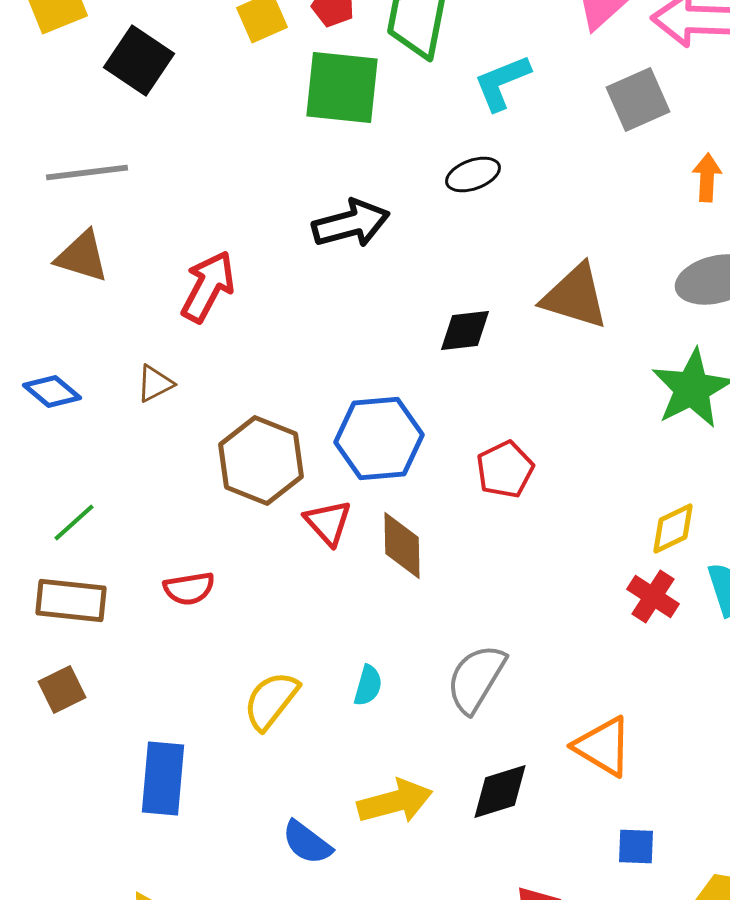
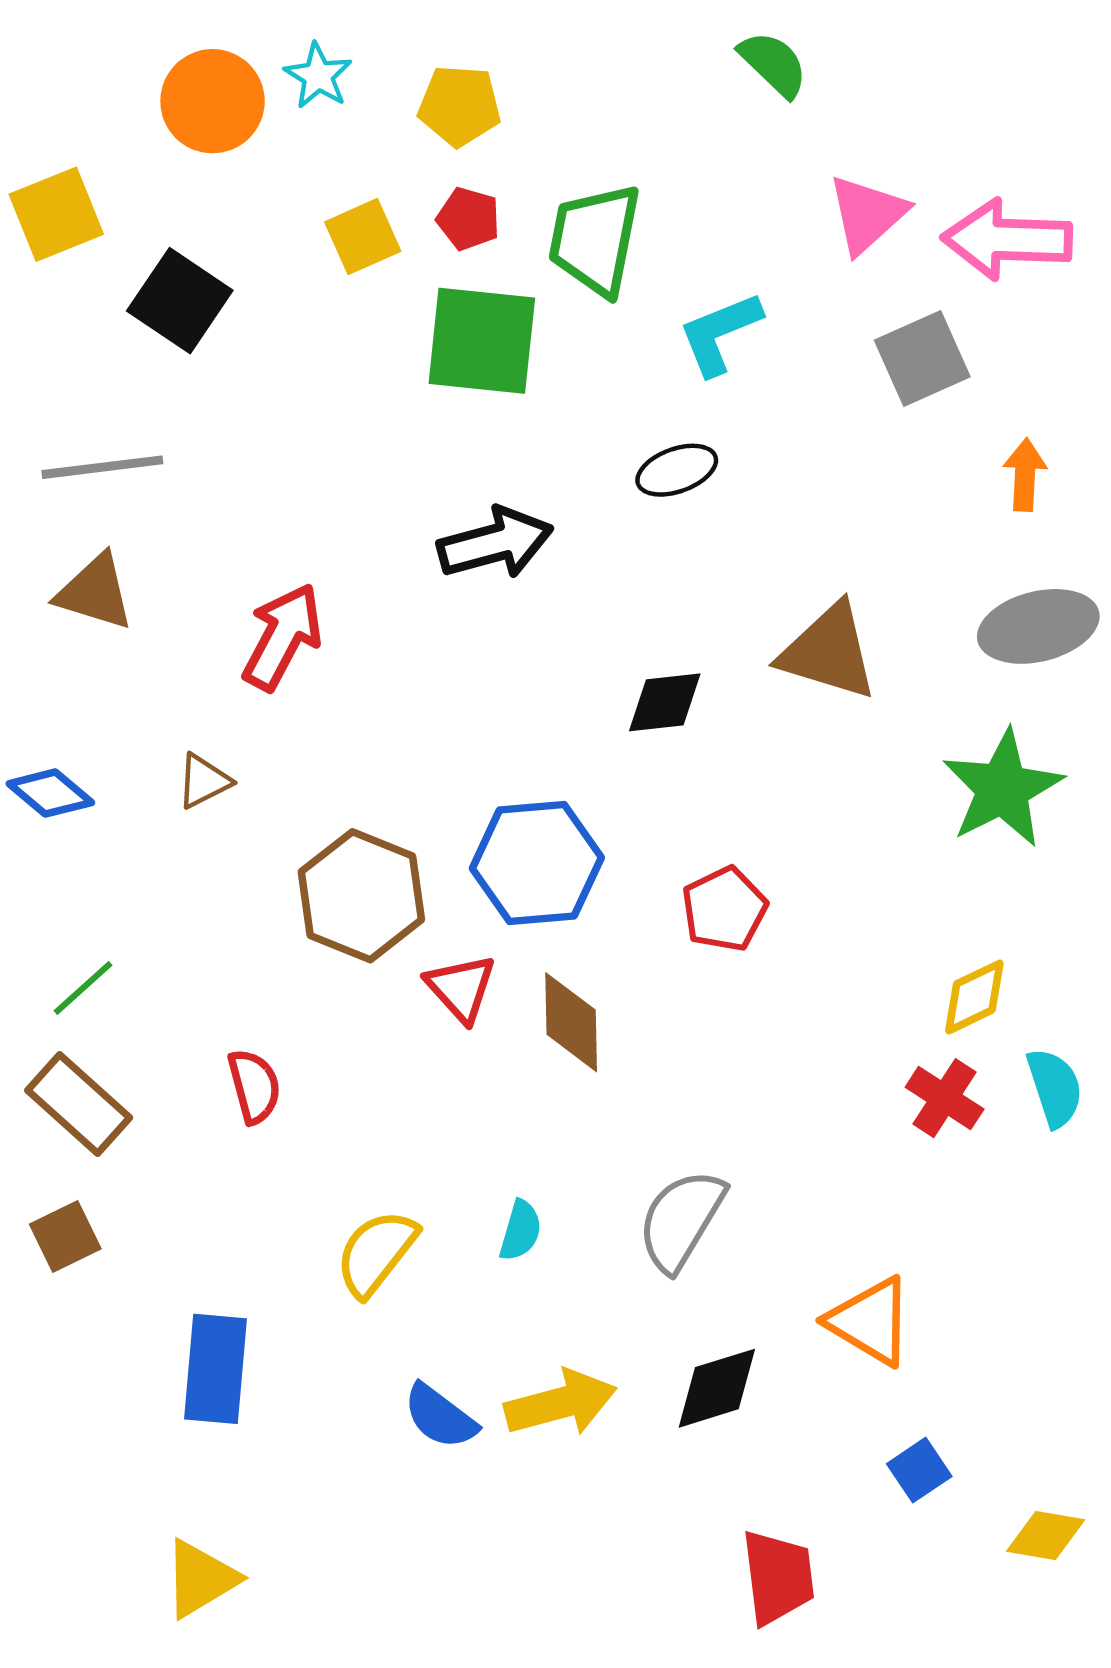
red semicircle: (189, 588) -> (254, 1086), turned -96
brown rectangle: (71, 600) -> (79, 1104), turned 36
blue semicircle: (307, 842) -> (440, 1416), moved
blue square: (636, 846) -> (919, 1470), turned -36

